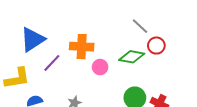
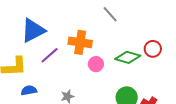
gray line: (140, 26) -> (110, 14), moved

